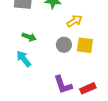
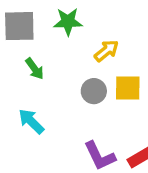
green arrow: (29, 37) -> (35, 69), moved, turned 40

